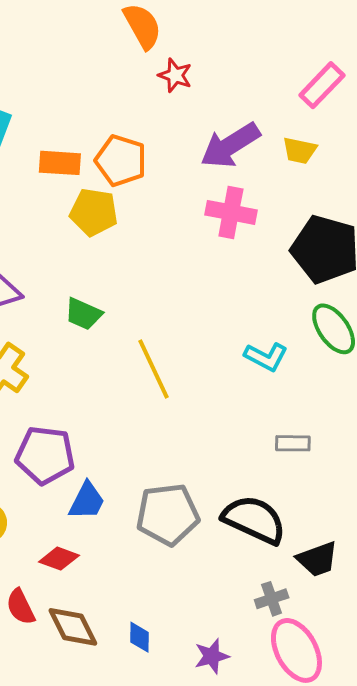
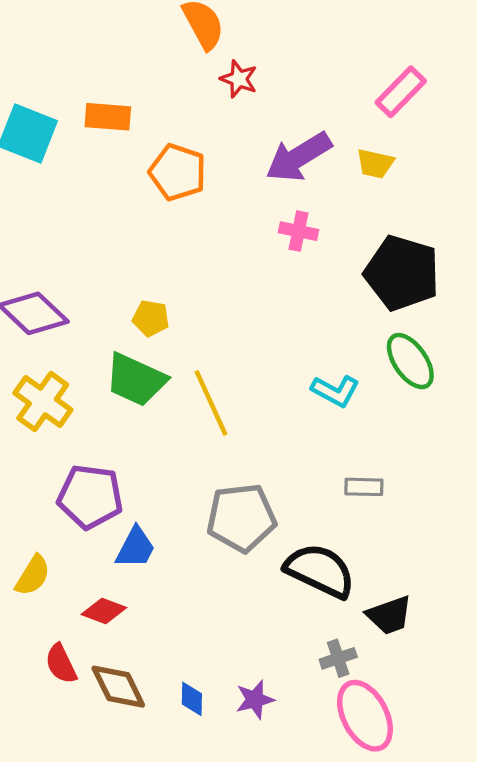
orange rectangle: (60, 163) -> (108, 117), moved
yellow pentagon: (94, 212) -> (151, 318), moved, size x0.7
pink cross: (231, 212) -> (299, 231), size x0.7
green trapezoid: (83, 314) -> (136, 380), moved, size x1.5
gray pentagon: (168, 514) -> (241, 518), moved
purple star: (212, 656) -> (255, 699), moved

